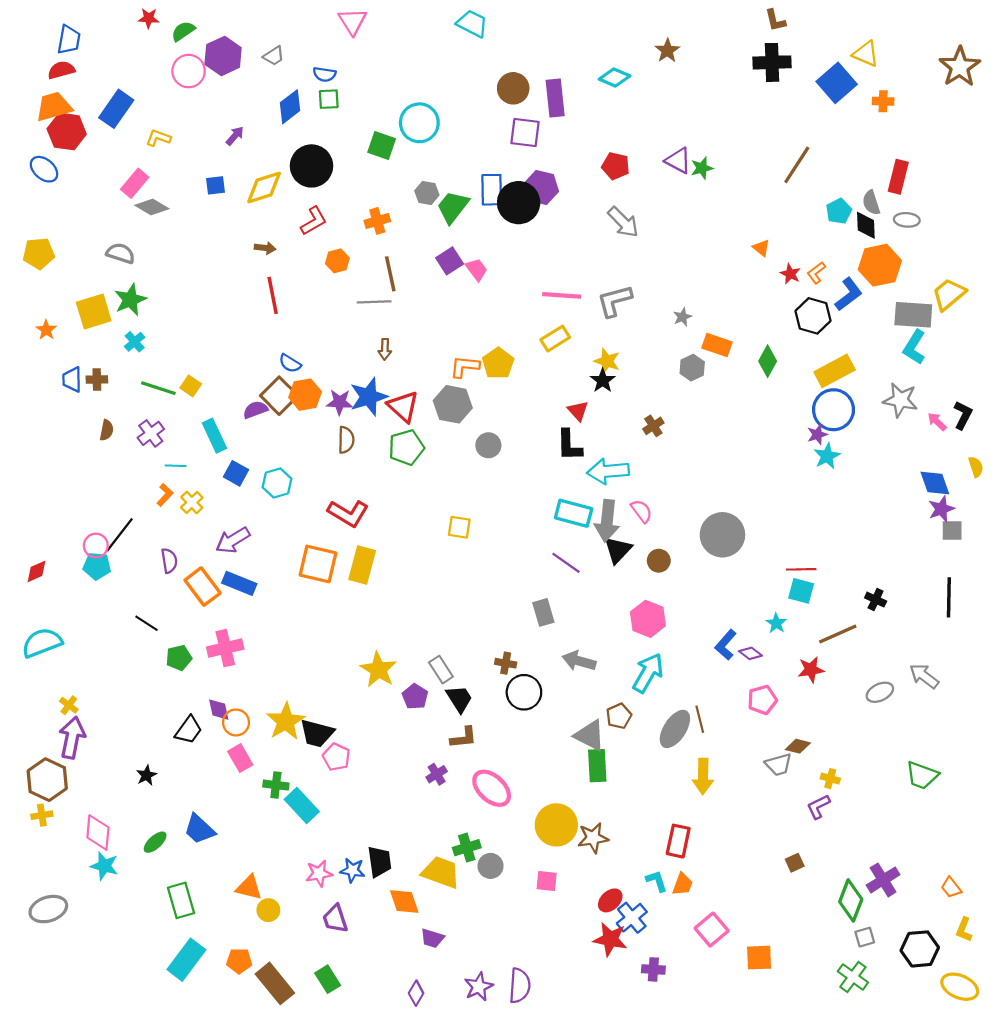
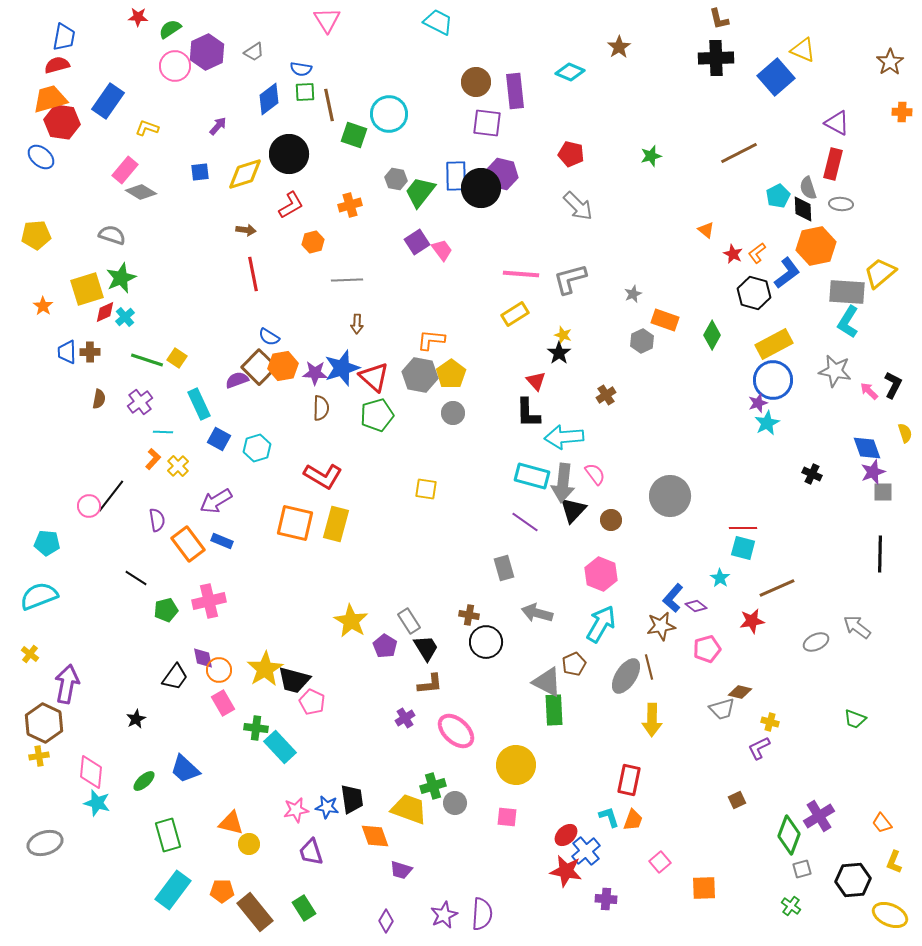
brown star: (960, 67) -> (890, 62), size x0.7
orange cross: (883, 101) -> (902, 112), moved
purple triangle: (678, 161) -> (837, 123), moved
brown line: (797, 165) -> (739, 153), turned 30
brown line: (390, 274) -> (329, 105), moved
yellow star: (607, 361) -> (563, 335), size x0.7
yellow pentagon: (498, 363) -> (451, 374), moved
cyan pentagon: (97, 566) -> (47, 543), moved
red diamond: (36, 571) -> (105, 312), moved
blue rectangle: (239, 583) -> (222, 541), size x0.7
black cross: (876, 600) -> (812, 474), moved
yellow cross: (69, 705) -> (30, 654), moved
green trapezoid: (922, 775) -> (855, 719), size x0.7
brown star: (593, 838) -> (661, 626), moved
pink square: (712, 930) -> (660, 862), size x0.7
green cross: (853, 977) -> (791, 906), size x0.7

